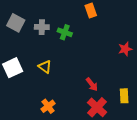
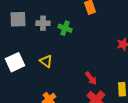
gray square: (16, 23) -> (18, 19), turned -30

